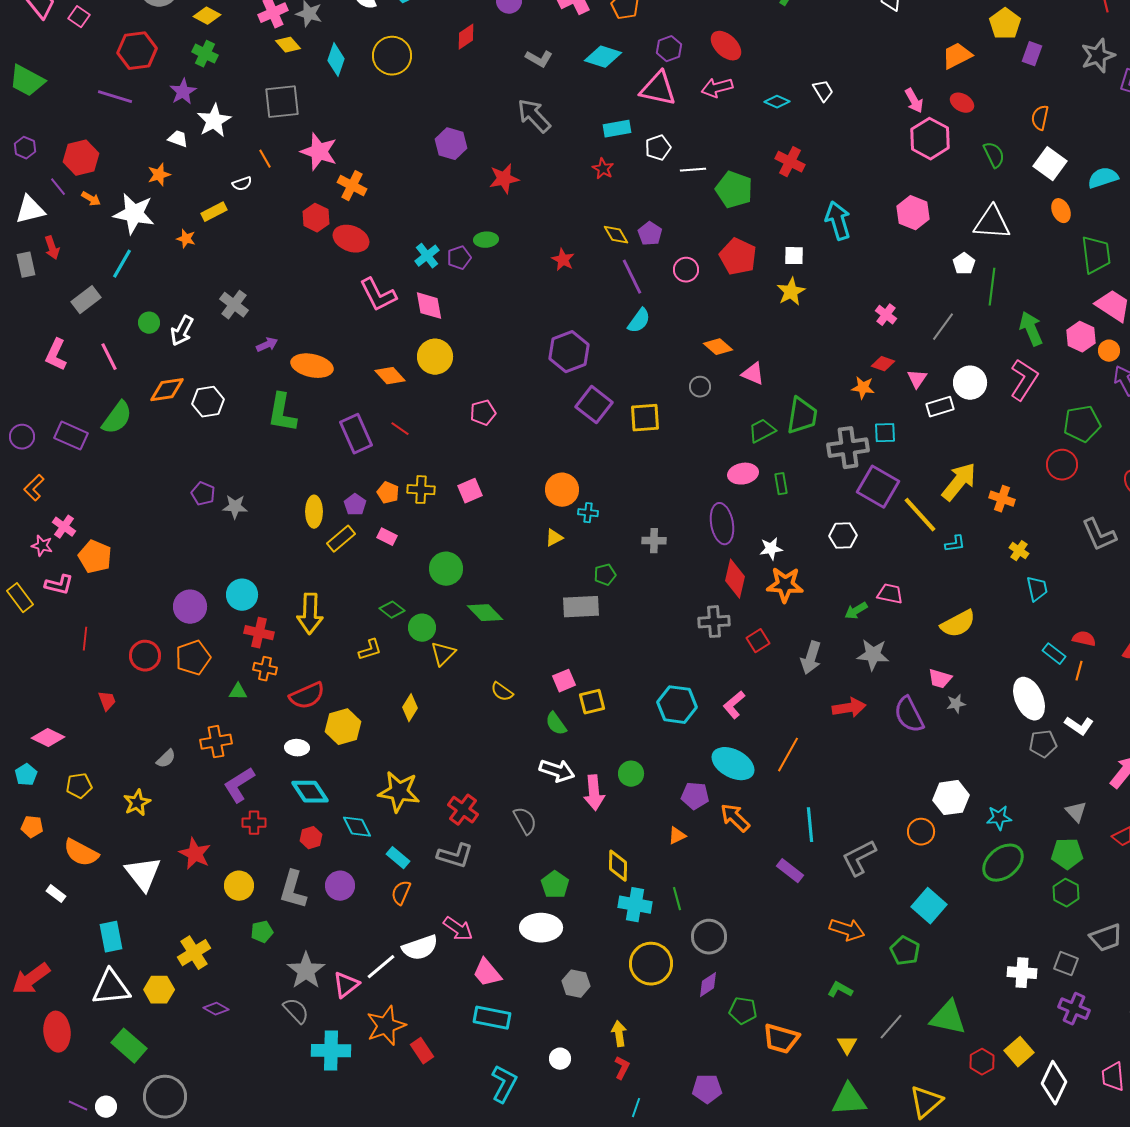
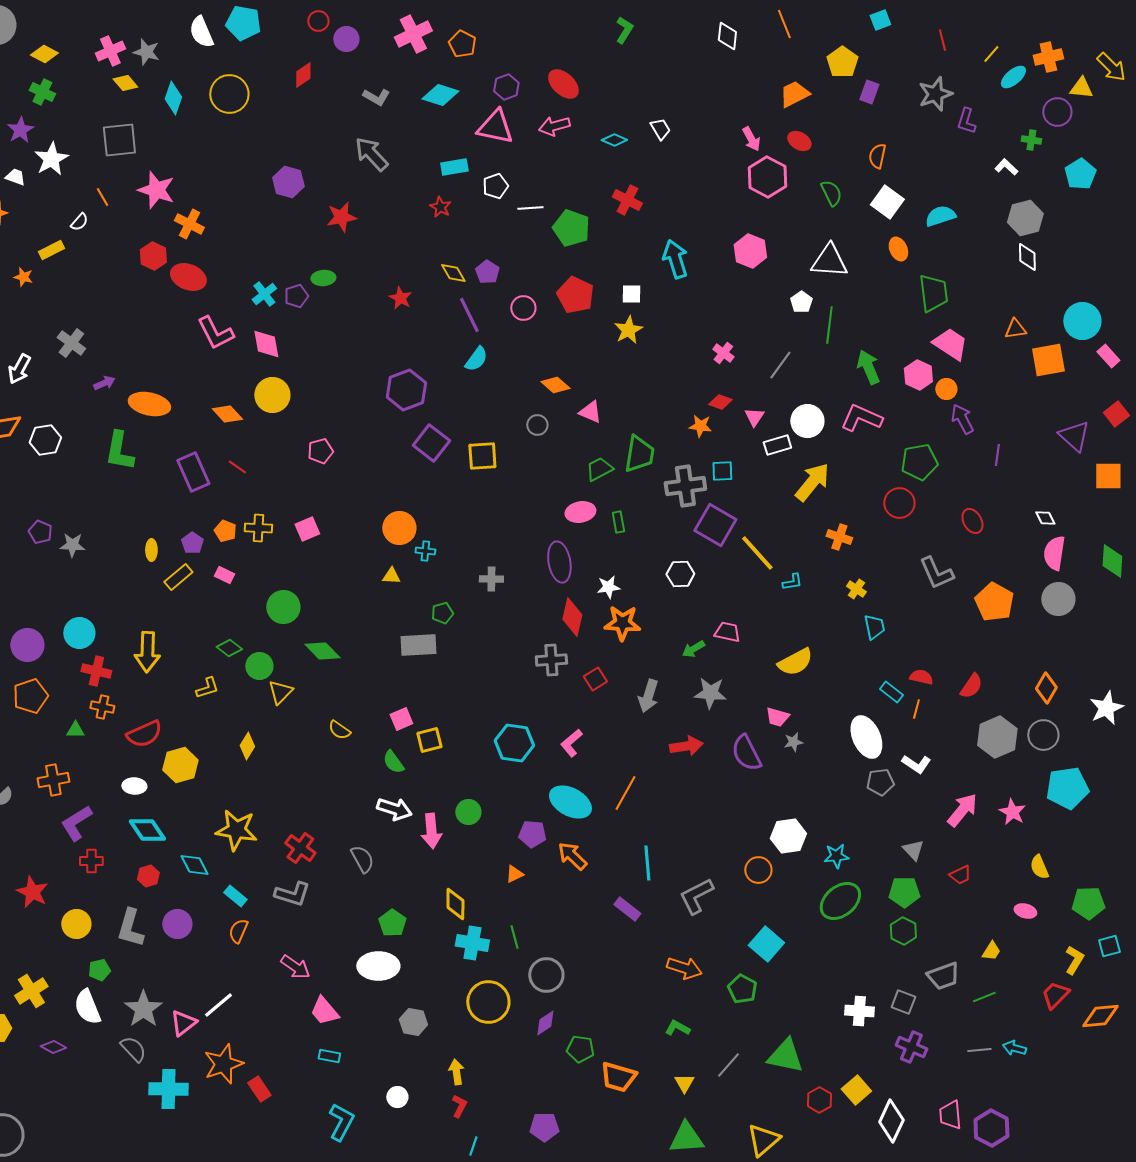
white semicircle: (242, 184) -> (79, 222), turned -30
pink L-shape: (1024, 380) -> (861, 418), turned -99
yellow arrow: (959, 482) -> (812, 482), moved
yellow ellipse: (314, 512) -> (151, 550), size x0.7
yellow triangle: (554, 538) -> (391, 576), turned 30
white semicircle: (420, 948) -> (87, 1007), moved, turned 87
cyan rectangle: (492, 1018) -> (329, 1056), size x0.6

